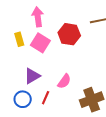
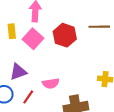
pink semicircle: (64, 81) -> (51, 83), turned 35

